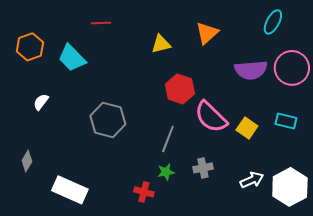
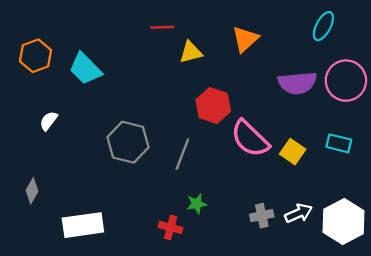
red line: (101, 23) -> (162, 27), moved
gray line: (168, 139) -> (182, 154), moved
gray cross: (203, 168) -> (262, 216), moved
white rectangle: (70, 190) -> (83, 225), turned -32

